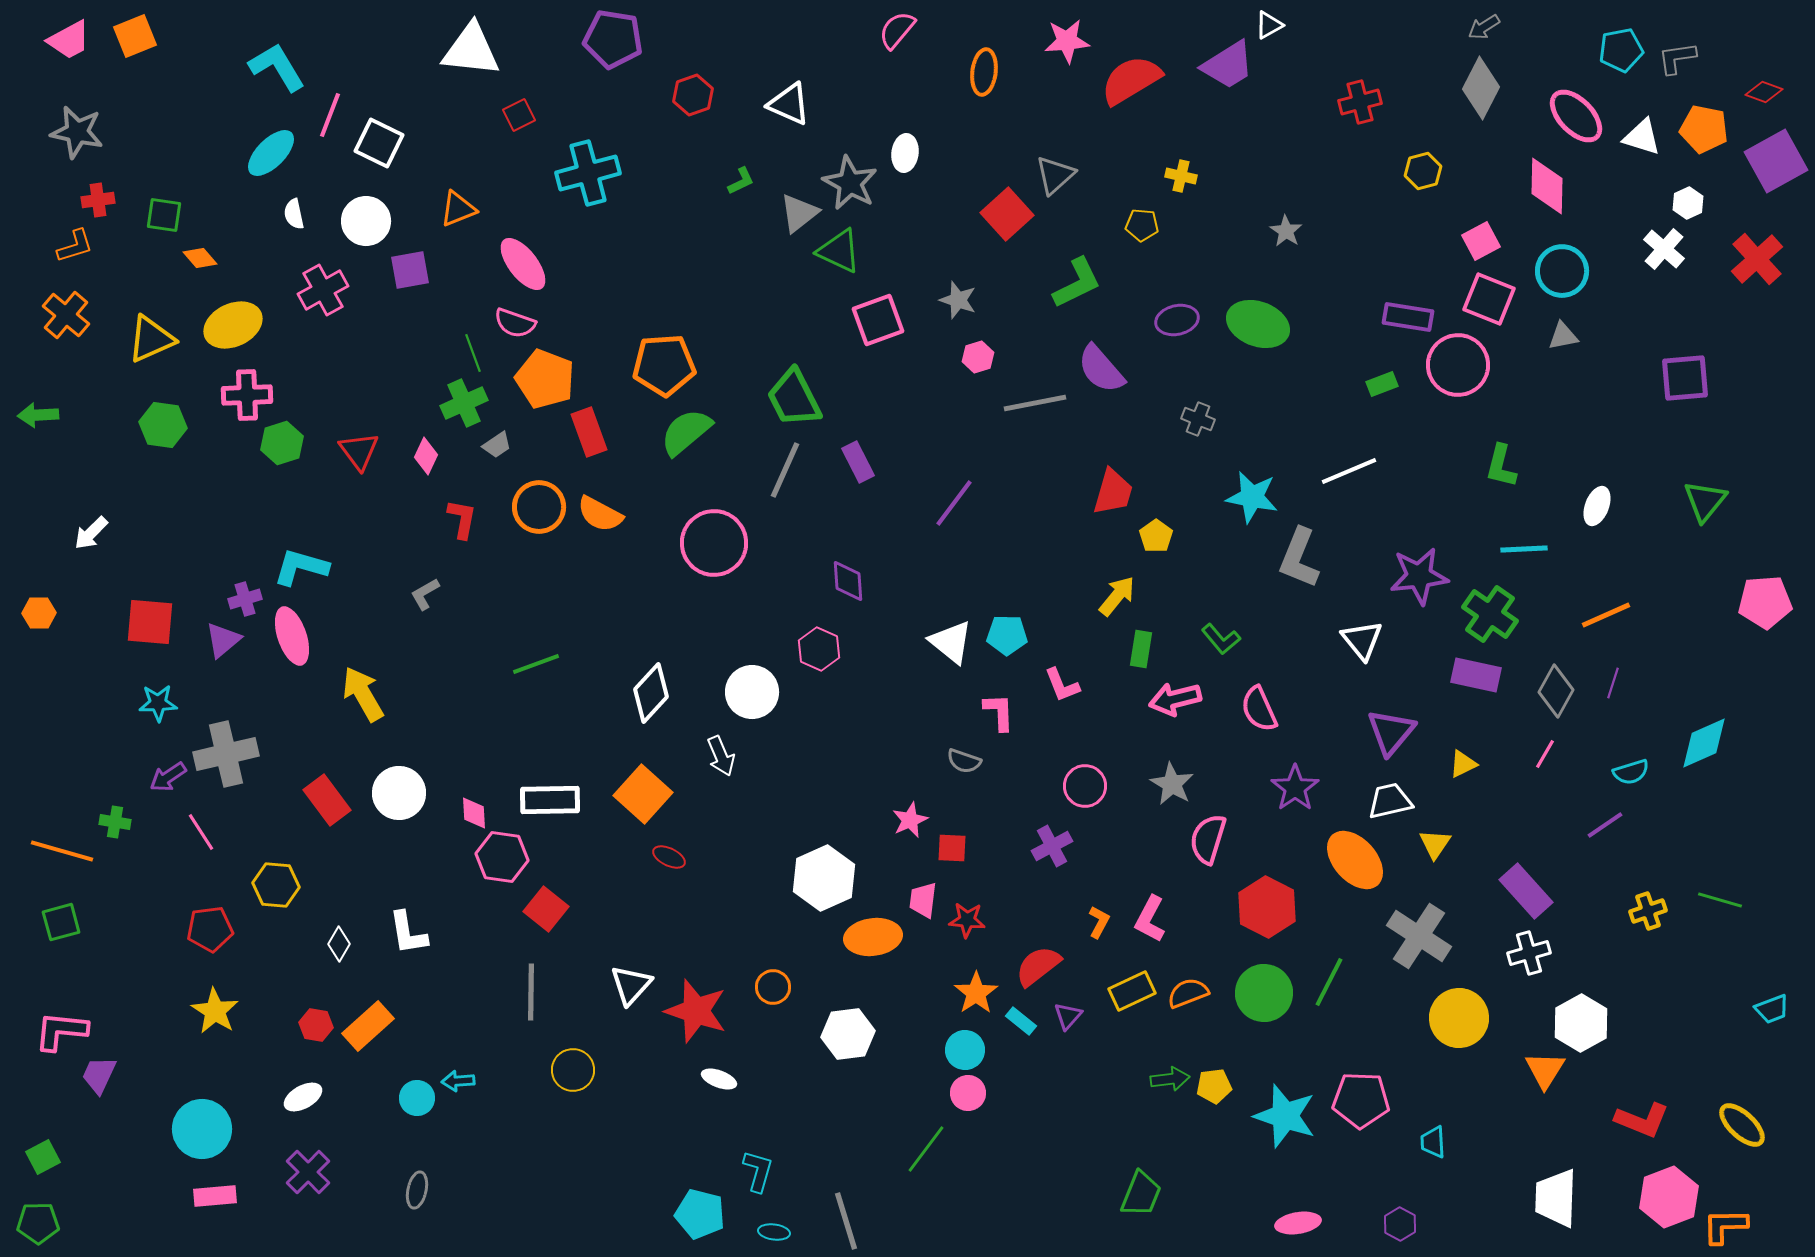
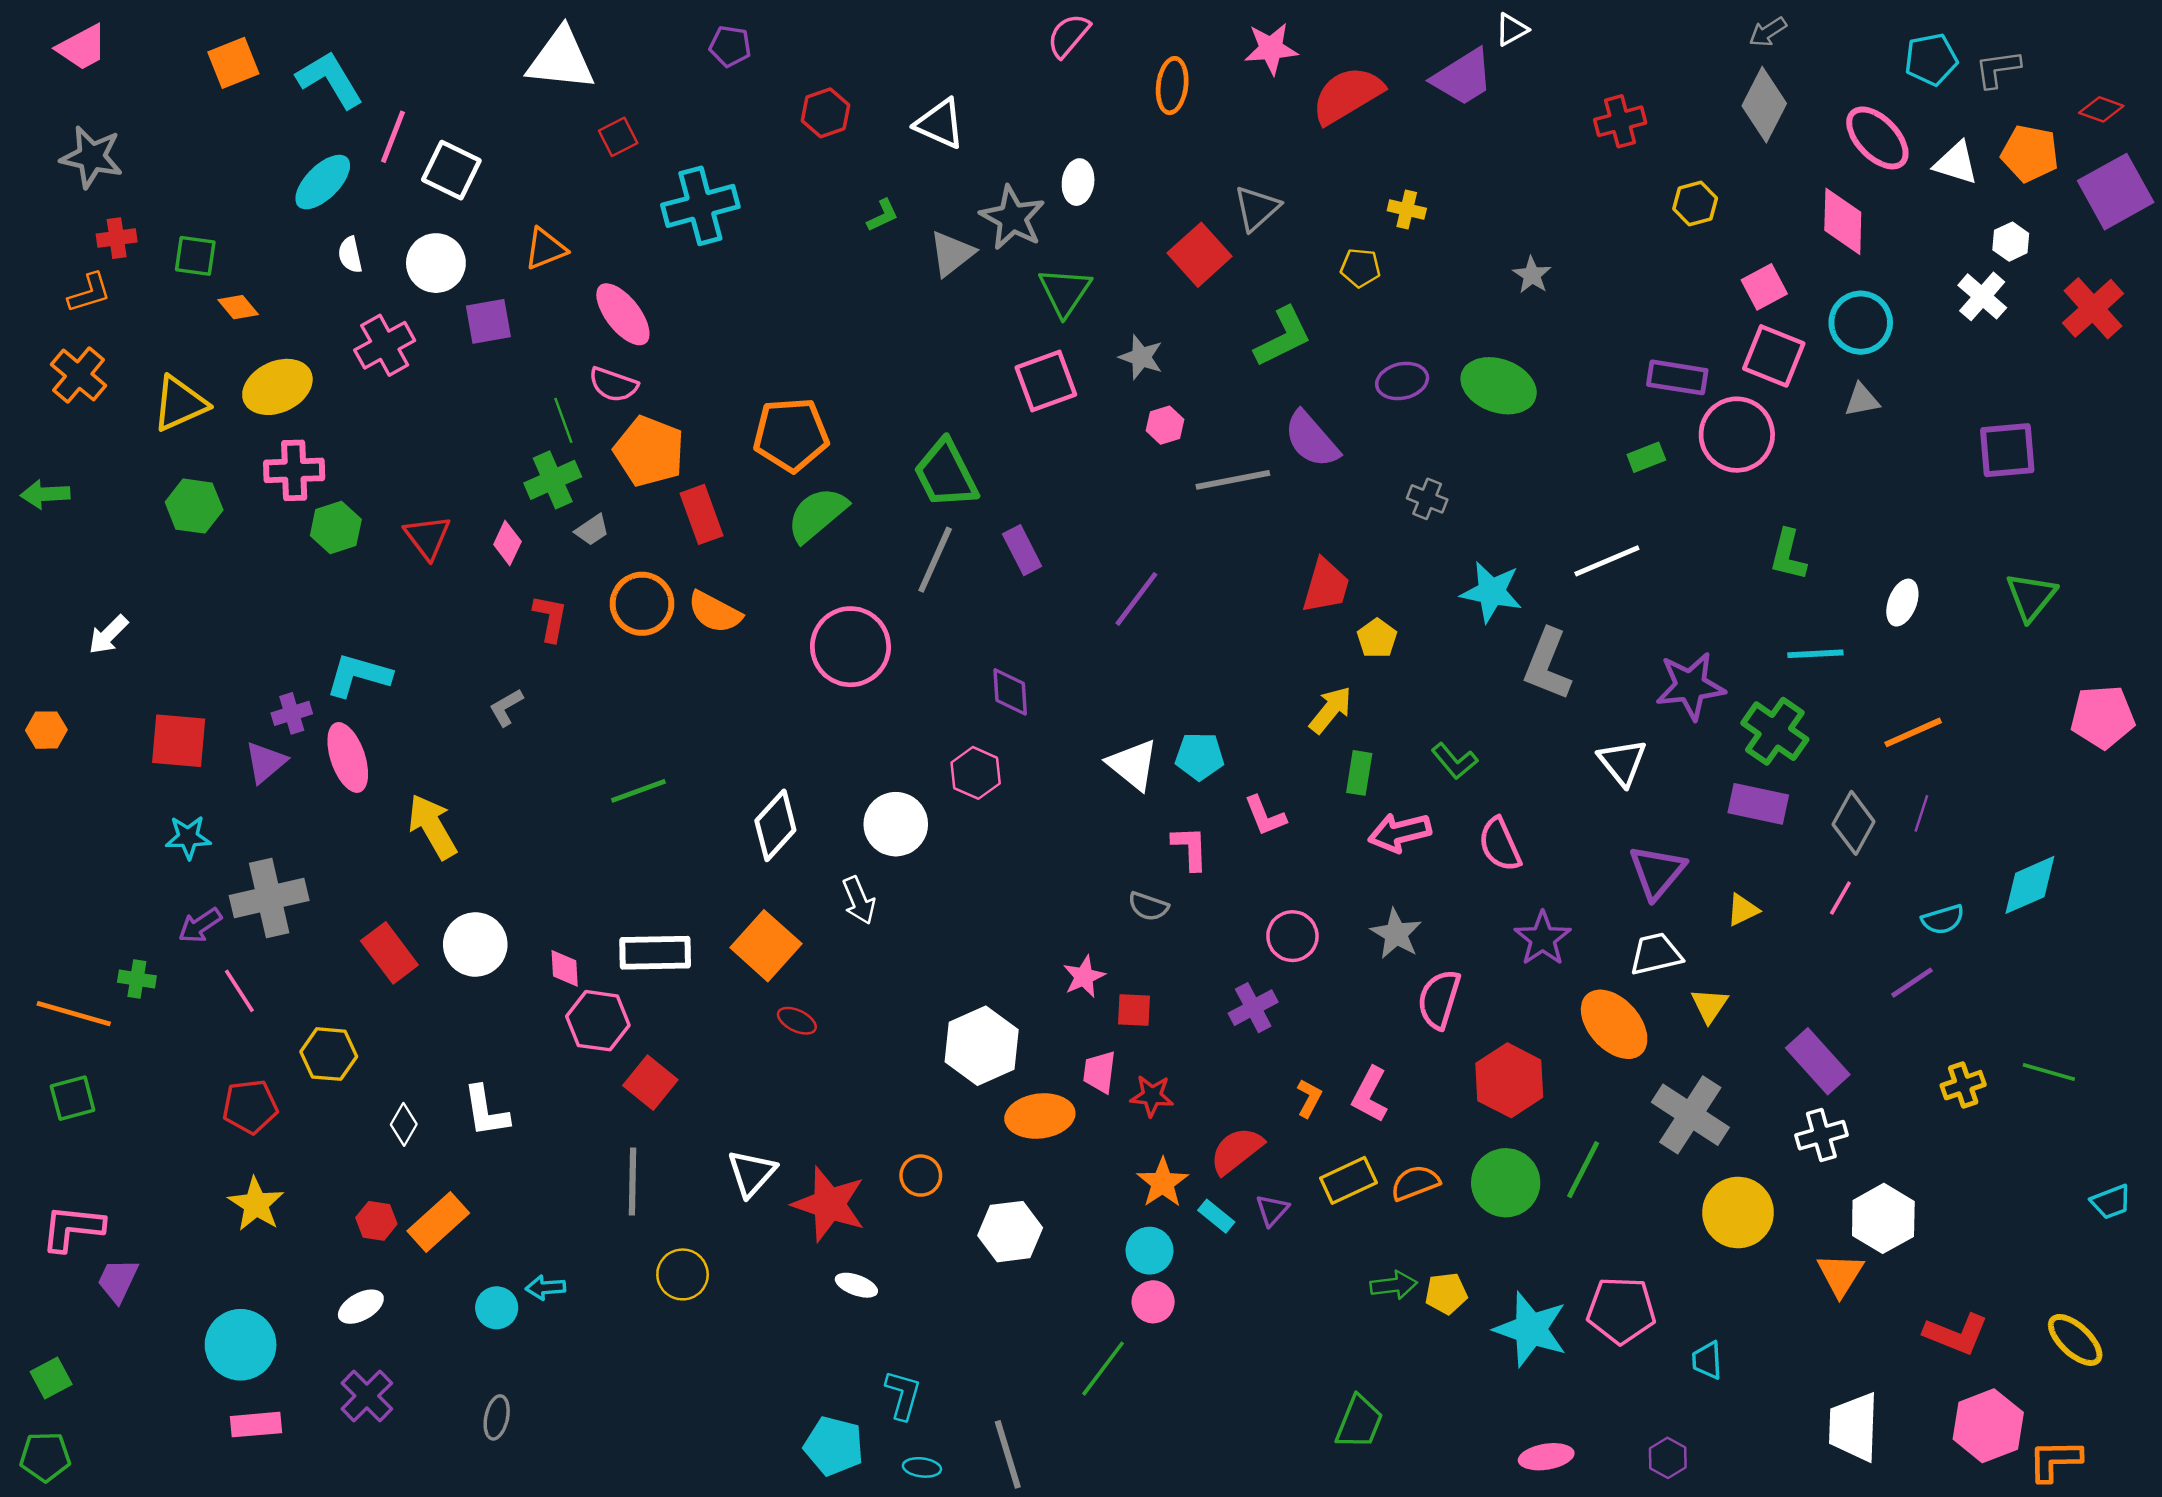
orange square: (135, 36) -> (233, 63), moved
purple pentagon: (613, 39) -> (730, 46), size x0.6
green triangle: (839, 251) -> (1065, 292), moved, turned 39

